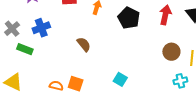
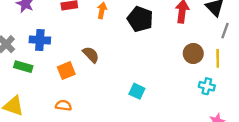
blue cross: (41, 28) -> (40, 40), turned 30
cyan cross: (180, 81) -> (207, 86), turned 32
orange square: (76, 84) -> (66, 71), moved, turned -35

